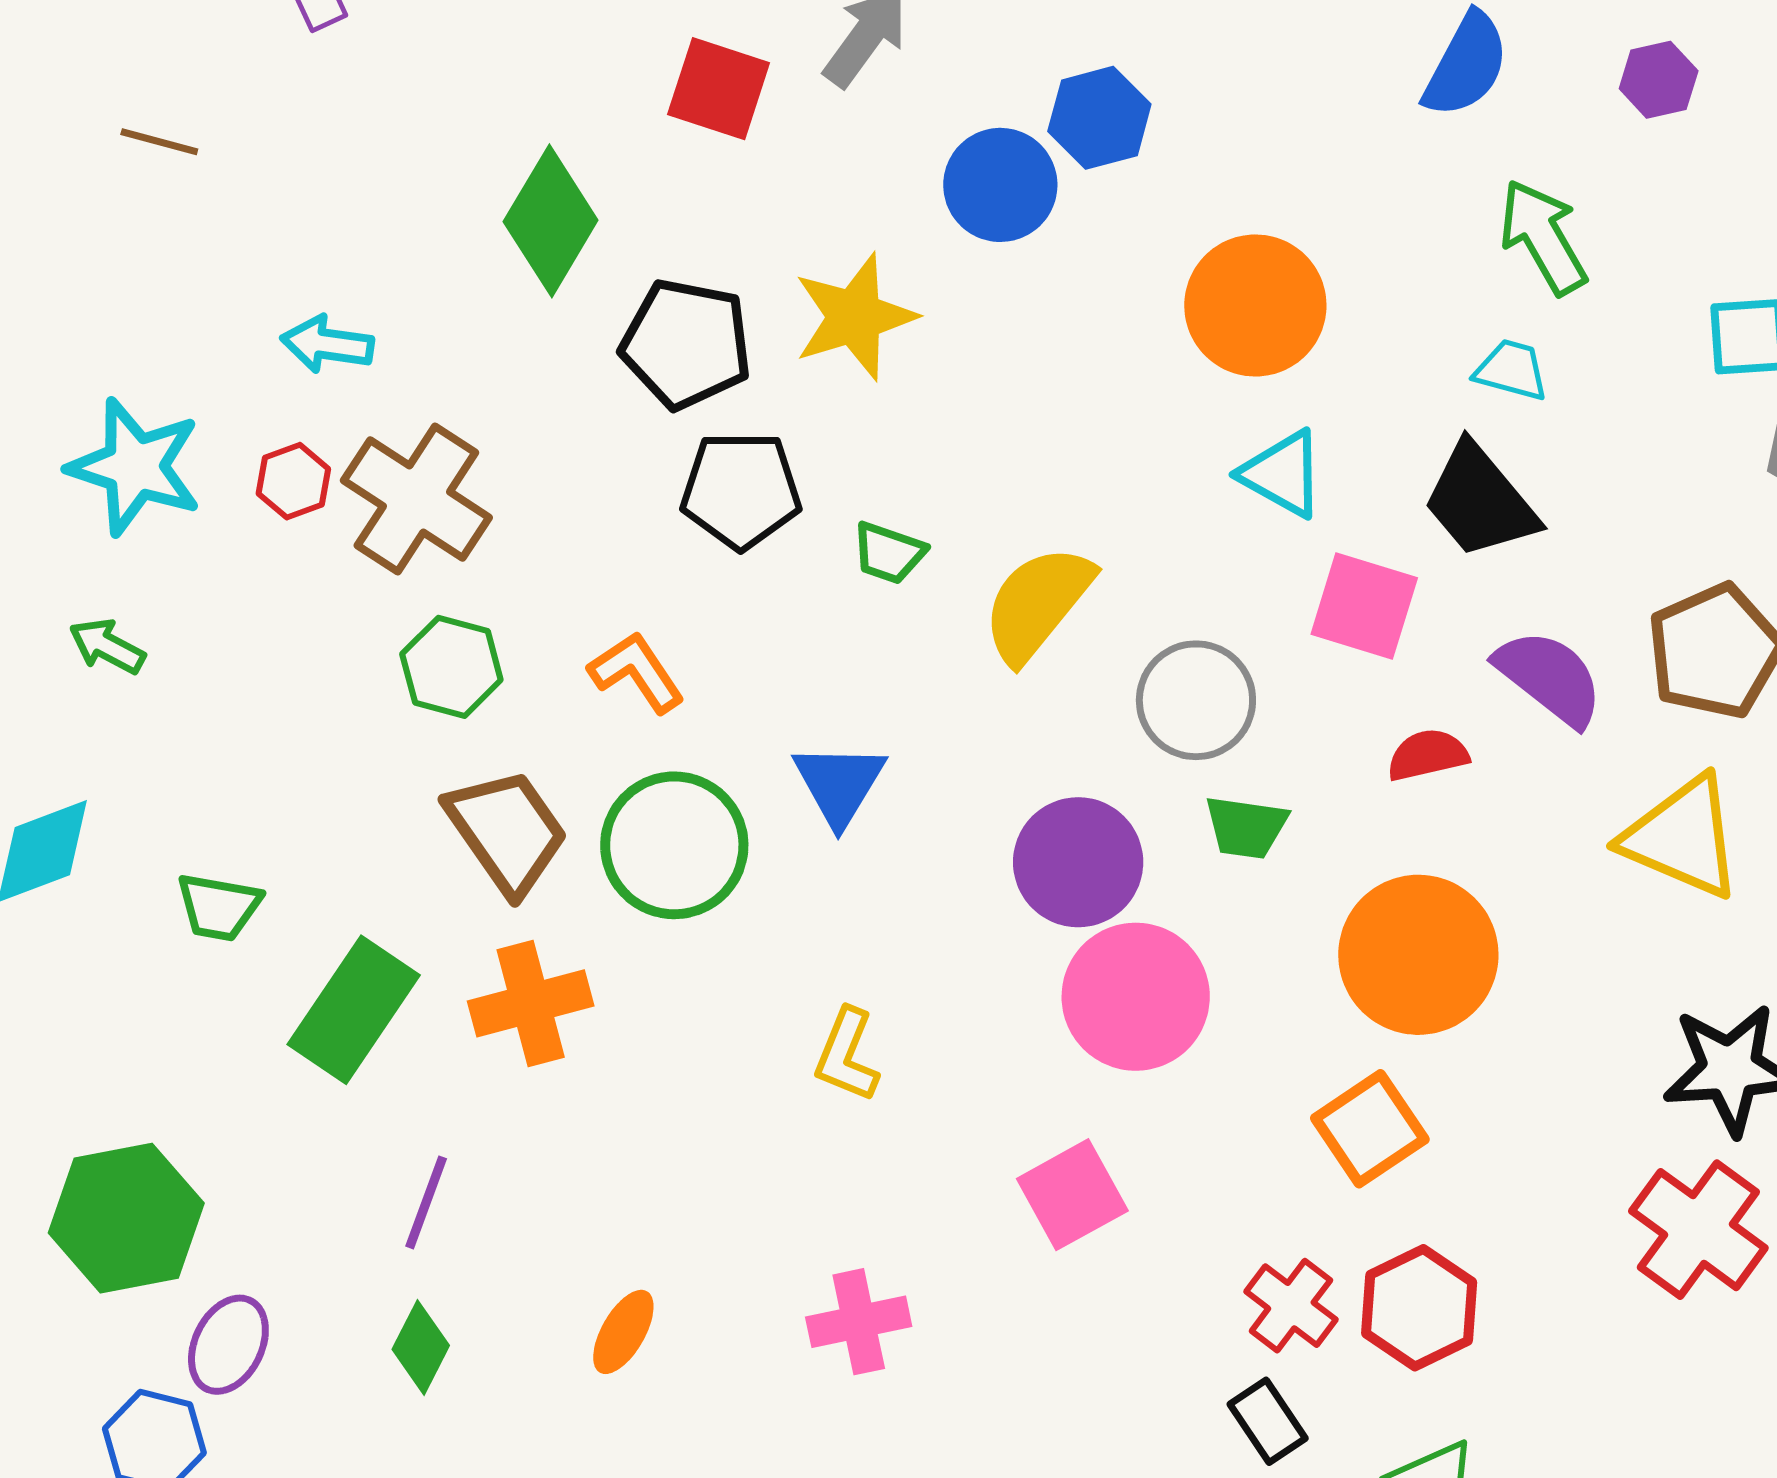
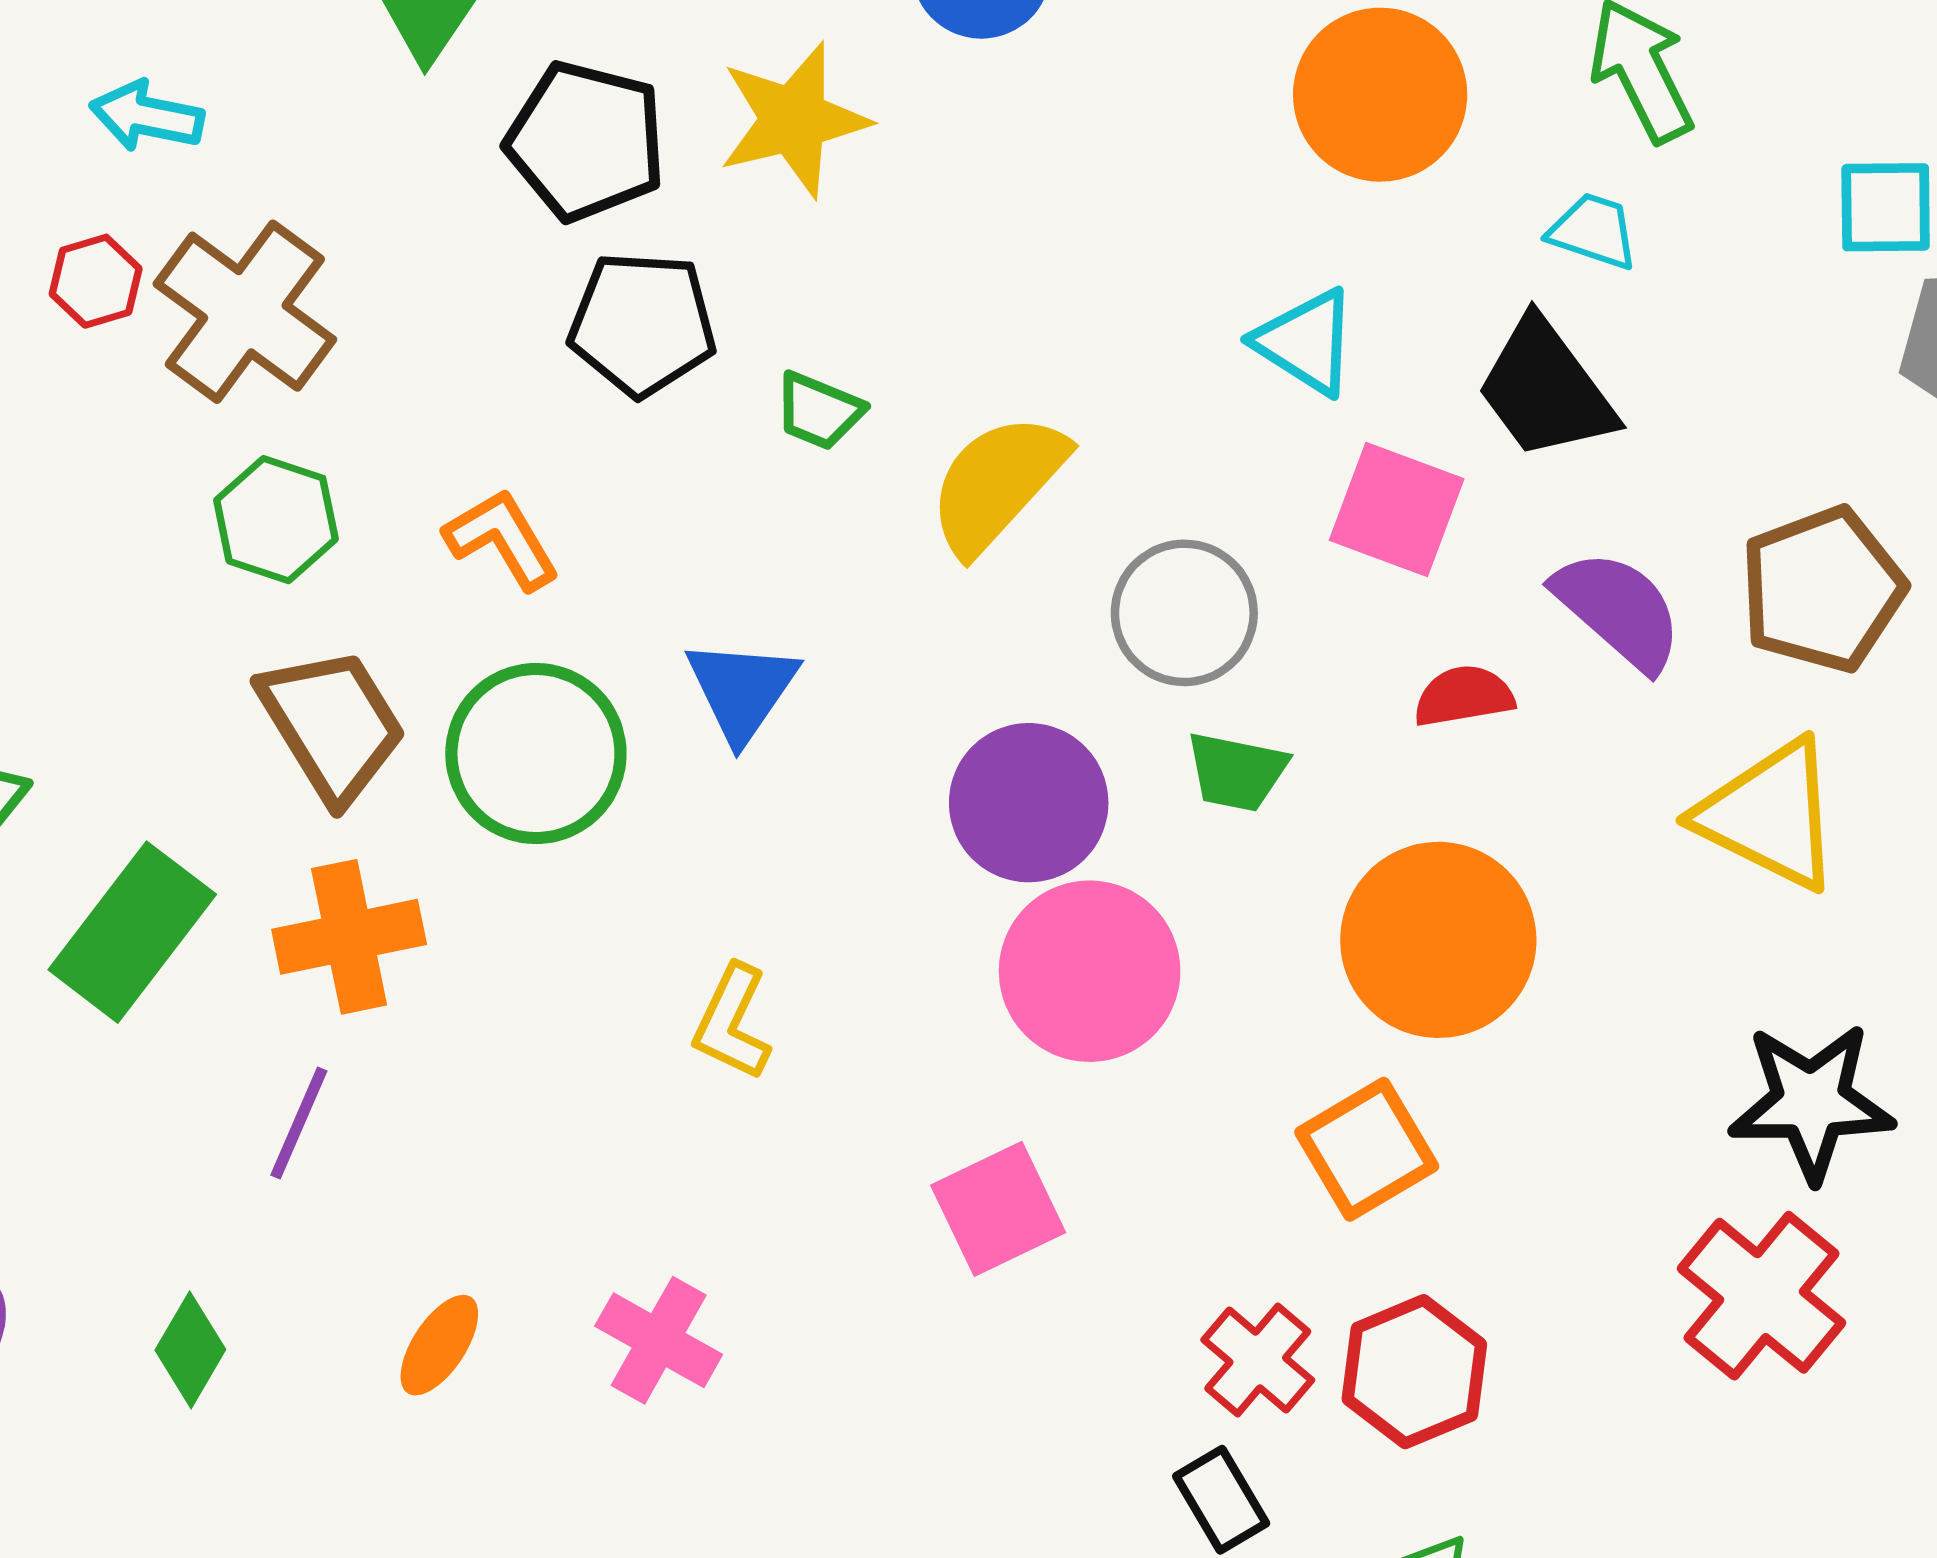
orange circle: (1255, 305) -> (1380, 95), moved
purple line: (426, 1202) -> (299, 1123), moved
pink cross: (859, 1322) -> (659, 1340), moved, turned 38

